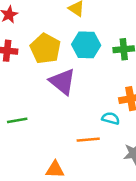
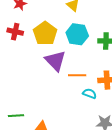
green line: (17, 120) -> (16, 116), moved
orange line: (88, 140) -> (77, 75), moved

